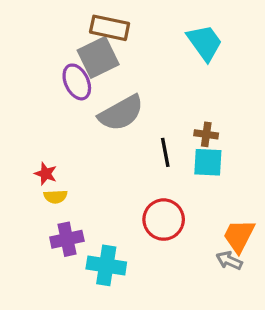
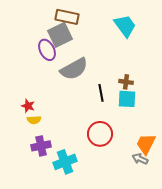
cyan cross: (106, 265) -> (65, 162), turned -30

